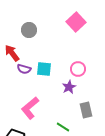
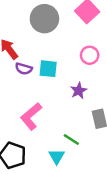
gray circle: (29, 30) -> (44, 19), moved, size x1.5
pink circle: (78, 69) -> (90, 55), moved

